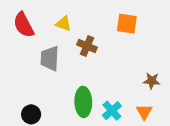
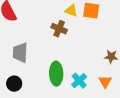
yellow triangle: (63, 24) -> (71, 11), moved
gray trapezoid: (50, 58) -> (20, 53), moved

